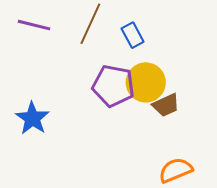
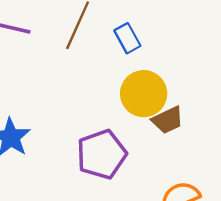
purple pentagon: (113, 86) -> (102, 154), moved, turned -30

